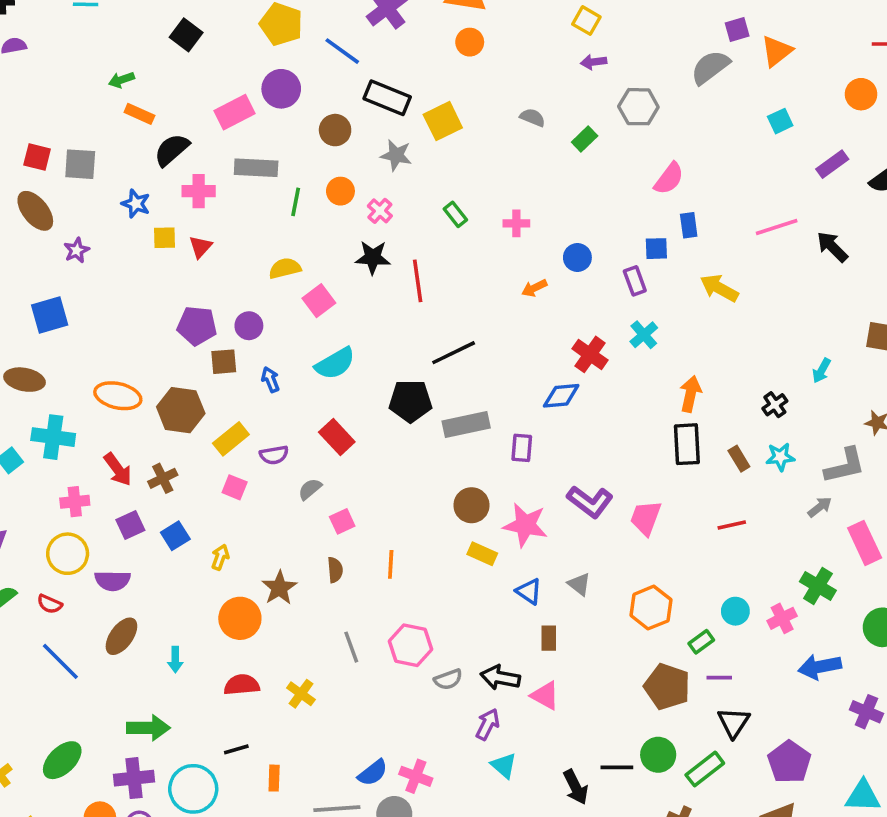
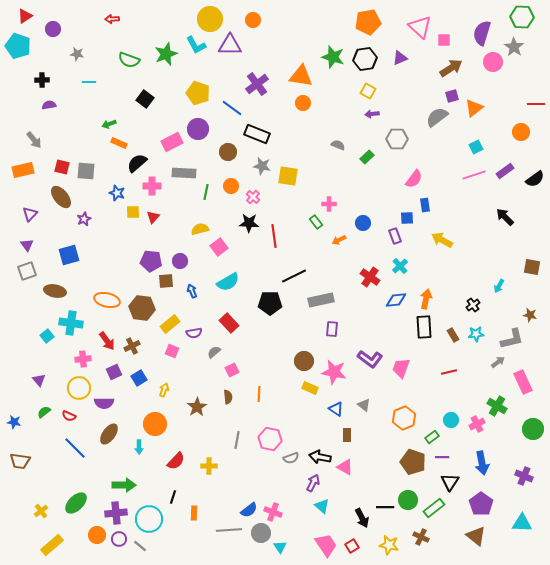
yellow square: (443, 121) -> (288, 176), moved, turned 35
green rectangle: (455, 214) -> (316, 222), moved
pink line: (777, 227) -> (474, 175), moved
blue diamond: (561, 396) -> (396, 300), moved
gray rectangle: (466, 424) -> (321, 300), moved
orange circle: (240, 618) -> (155, 424), moved
gray line: (351, 647) -> (237, 440), turned 30
blue arrow: (820, 667) -> (482, 463), moved, turned -90
red semicircle: (242, 685) -> (176, 461), turned 138
yellow cross: (301, 694) -> (209, 466), turned -35
black line: (236, 749) -> (173, 497), turned -56

